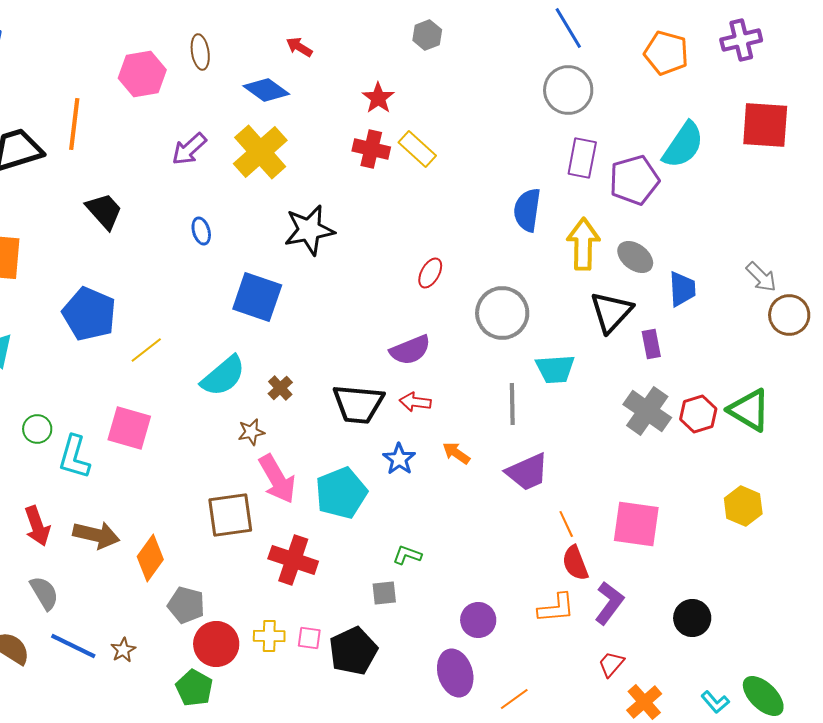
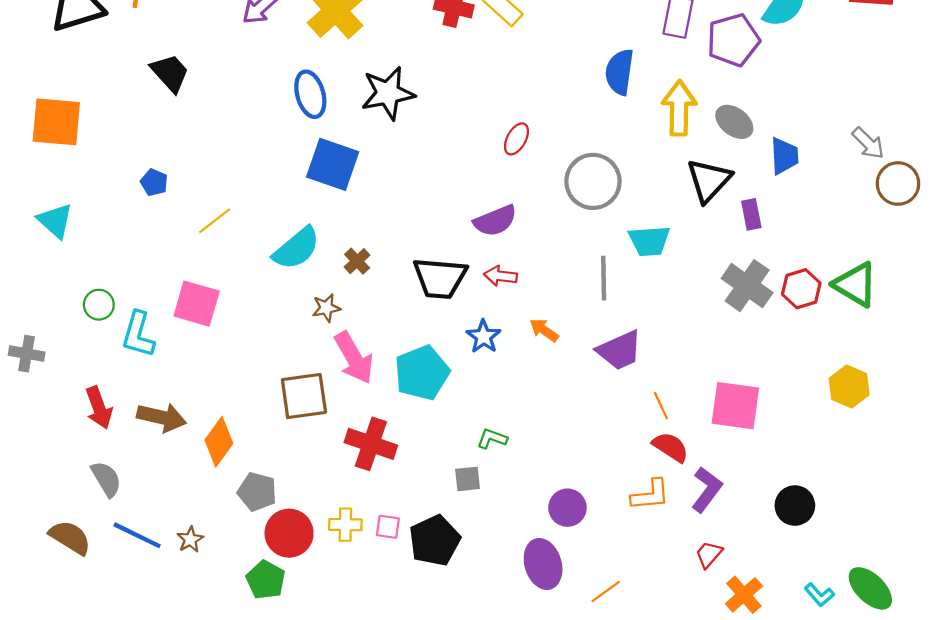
blue ellipse: (201, 231) -> (310, 94), moved, size x1.6
blue pentagon: (89, 314) -> (154, 182), size x0.5
red semicircle: (575, 563) -> (671, 447), turned 144

